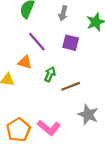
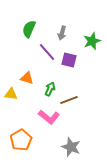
purple line: (37, 42) -> (47, 52), moved
gray star: (88, 115) -> (71, 147), moved
pink L-shape: (49, 128) -> (49, 117), moved

